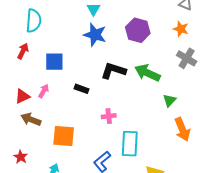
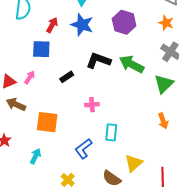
red arrow: (23, 51) -> (52, 25), moved
black rectangle: (82, 89) -> (67, 77), turned -56
green triangle: (169, 100) -> (164, 84), moved, size x1.5
orange arrow: (182, 129) -> (163, 121), size x0.7
cyan rectangle: (130, 144) -> (111, 132), size x0.7

